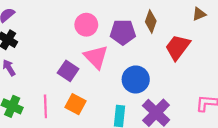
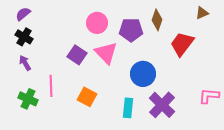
purple square: (68, 71) -> (77, 55), moved
pink line: (45, 106) -> (51, 86), moved

